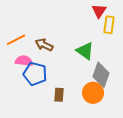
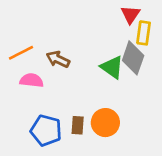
blue pentagon: (35, 74) -> (46, 130), moved
gray diamond: (101, 75) -> (133, 58), moved
orange circle: (93, 93) -> (105, 123), moved

